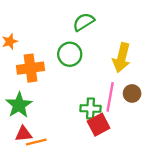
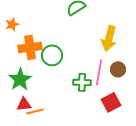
green circle: (70, 54) -> (52, 55), moved
red square: (99, 125) -> (111, 102), moved

